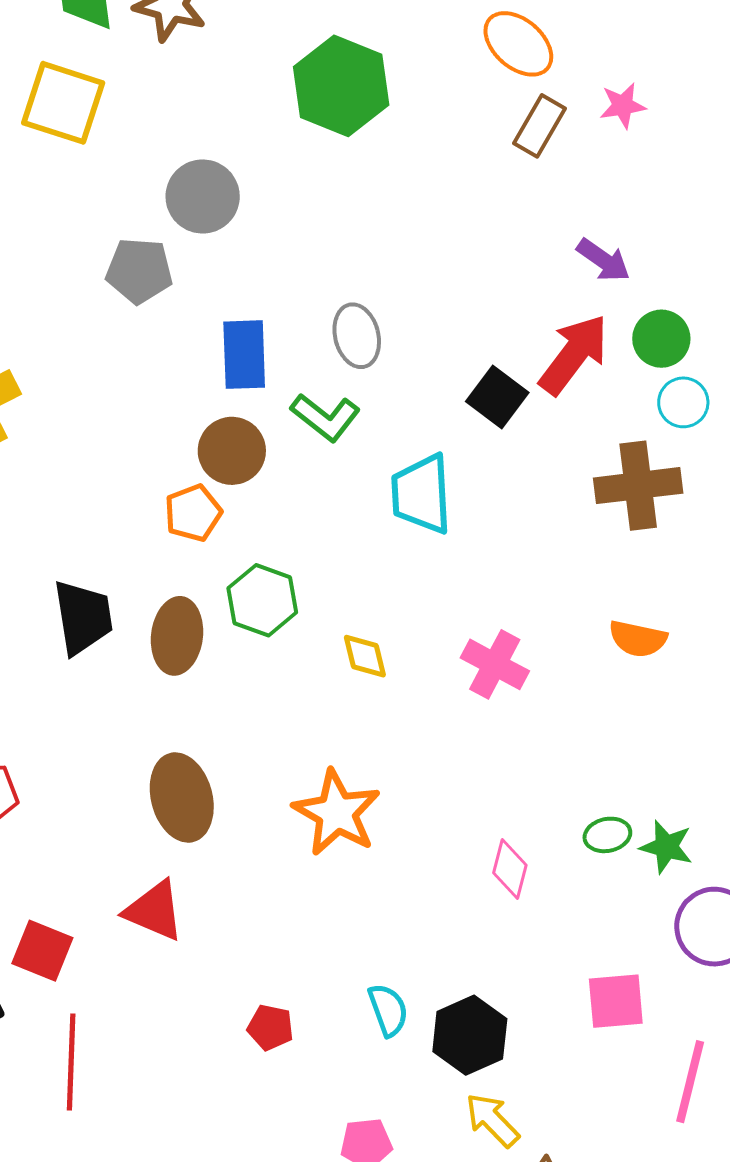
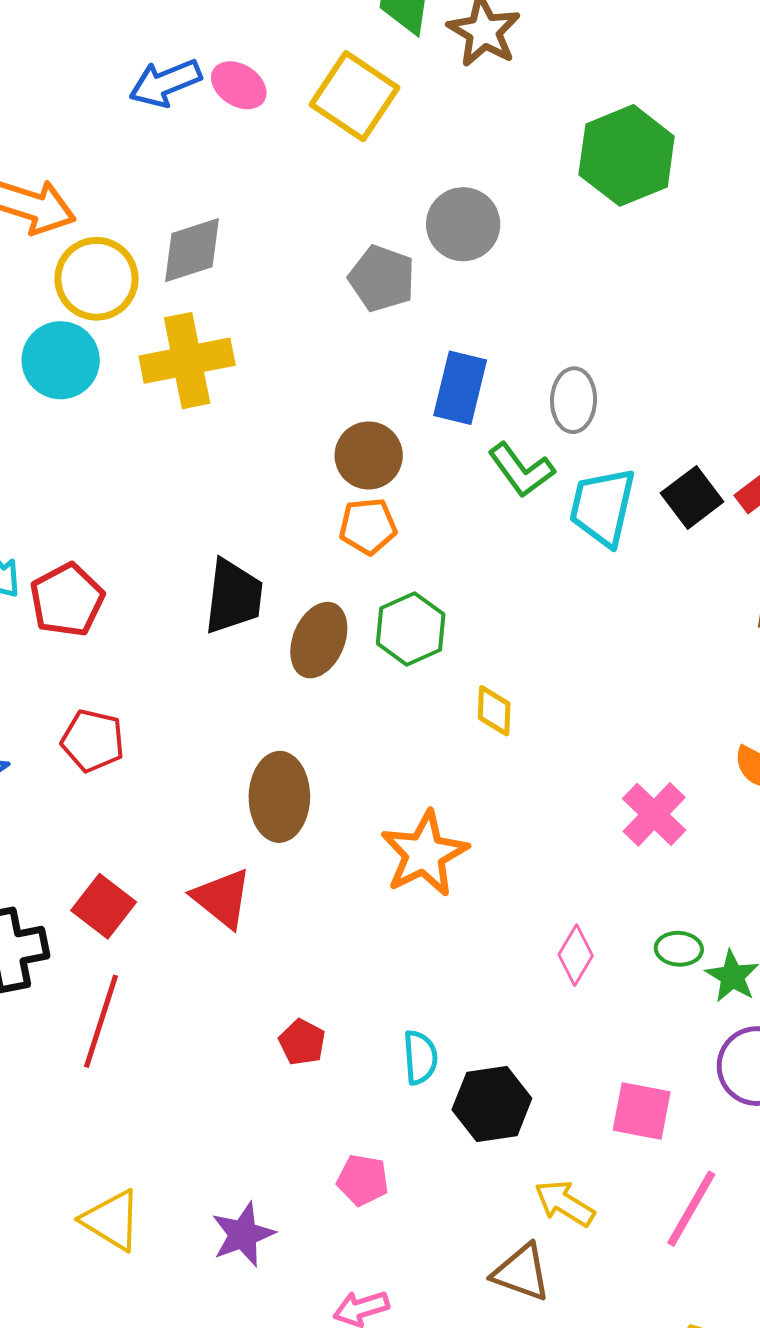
brown circle: (232, 451) -> (369, 455), moved
cyan trapezoid: (422, 494) -> (603, 507), moved
pink cross: (495, 664) -> (654, 814), moved
yellow arrow: (492, 1120) -> (565, 1203), moved, turned -30

